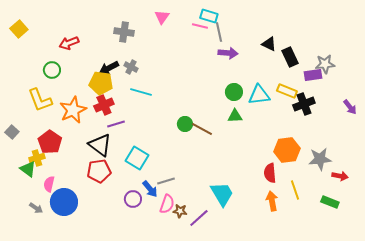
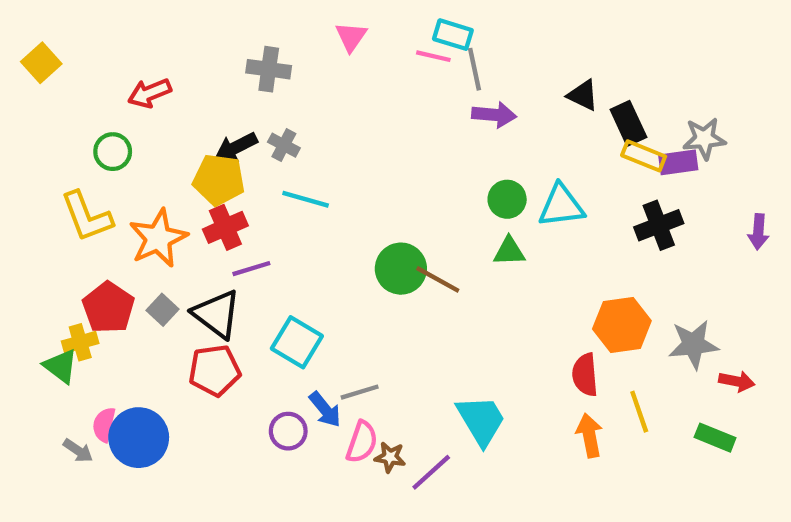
yellow rectangle: (287, 91) -> (644, 156), moved
purple arrow: (350, 107) -> (758, 232), turned 42
green circle: (185, 124) -> (401, 269), size x1.5
gray square: (12, 132) -> (163, 310), moved
pink semicircle: (49, 184) -> (104, 425), moved

